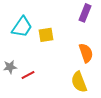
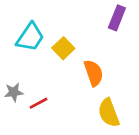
yellow square: (46, 35) -> (63, 48), turned -35
orange semicircle: (86, 53) -> (94, 73), moved

